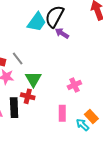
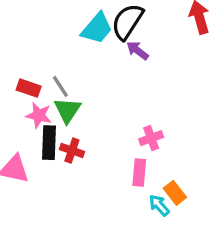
green triangle: (33, 79) -> (67, 110), moved
black rectangle: (14, 108) -> (49, 143), moved
pink rectangle: (62, 113) -> (139, 172), moved

